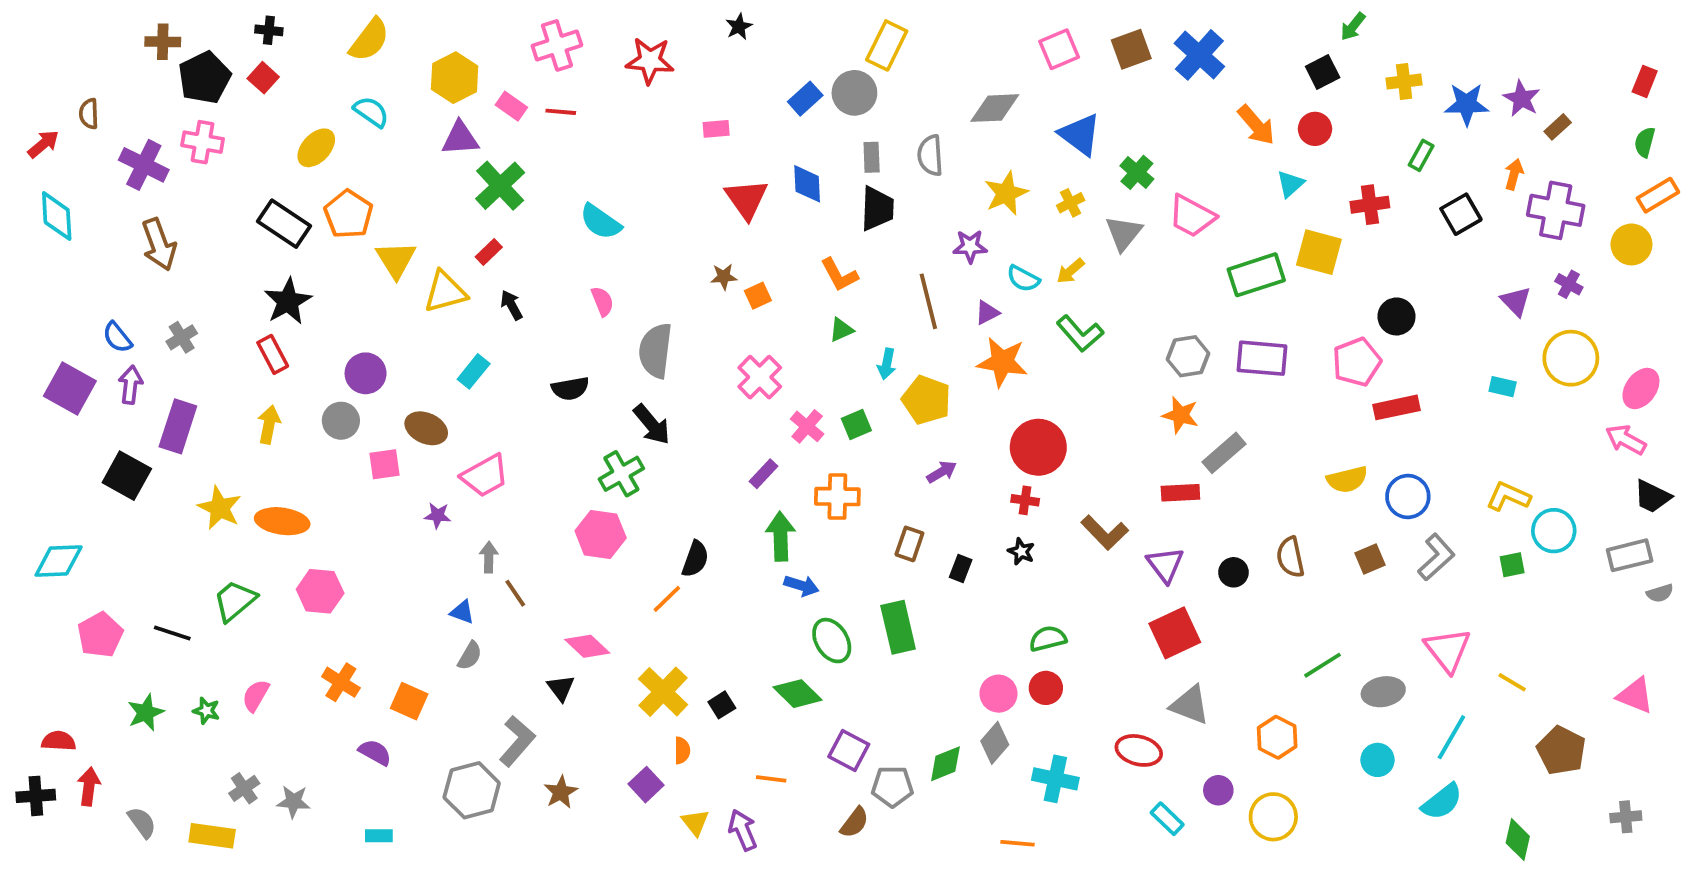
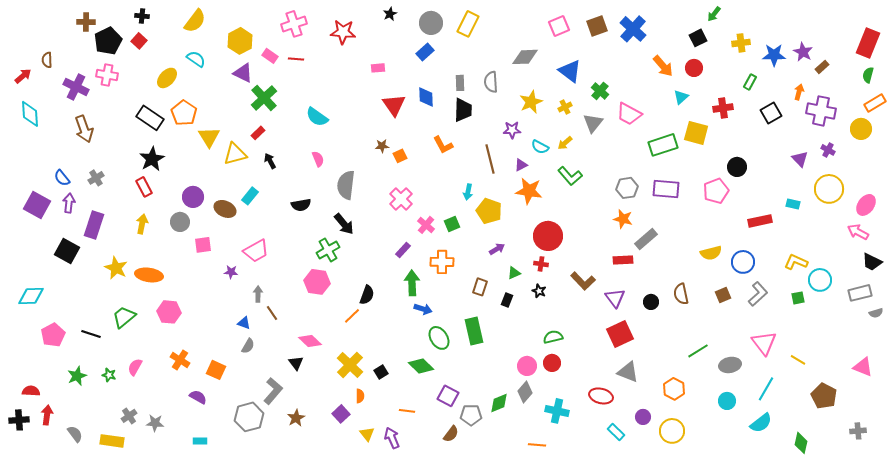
red rectangle: (1645, 81) -> (868, 43), size x1.8
gray circle: (854, 93) -> (431, 23), moved
purple triangle: (460, 138) -> (243, 73), turned 30
green triangle: (841, 330) -> (514, 273), moved
red rectangle: (1396, 407) -> (760, 221), moved
brown ellipse: (426, 428) -> (225, 209), moved

